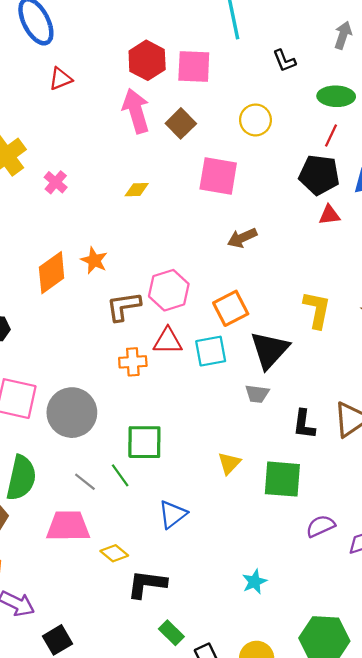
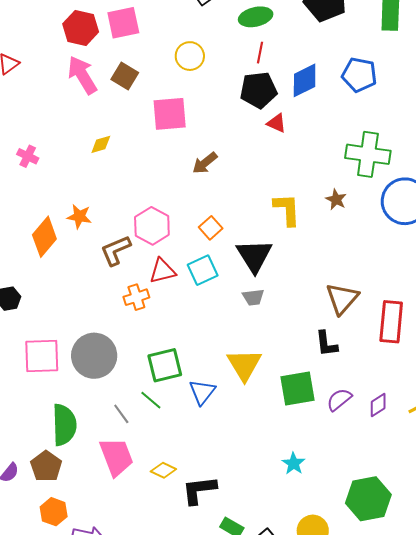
red triangle: (329, 215) -> (277, 123), turned 45
orange square: (231, 308) -> (211, 228), size x0.7
black L-shape: (304, 424) -> (326, 344), moved
yellow triangle: (229, 463) -> (244, 365), size x1.6
green square: (282, 479) -> (298, 388), moved
gray line: (85, 482) -> (121, 414), turned 30
blue triangle: (173, 514) -> (202, 392), moved
pink trapezoid: (68, 526) -> (116, 457), turned 84

